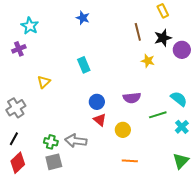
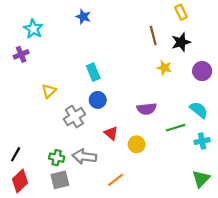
blue star: (83, 18) -> (83, 17), moved
purple circle: (182, 50) -> (202, 71), moved
blue circle: (97, 102) -> (98, 100), moved
gray cross: (16, 108) -> (74, 117), moved
cyan cross: (182, 127) -> (202, 141), turned 32
orange line: (130, 161) -> (115, 180), moved, turned -42

